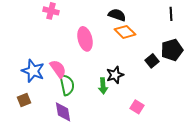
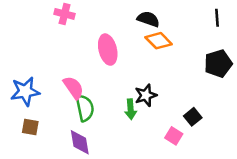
black square: (152, 61) -> (193, 117), moved
blue star: (33, 71) -> (25, 91), moved, turned -30
brown square: (24, 100) -> (30, 127), turned 32

